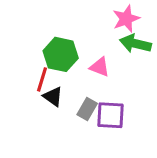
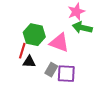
pink triangle: (100, 67) -> (59, 43), size x1.5
black triangle: (53, 97) -> (29, 62), turned -32

